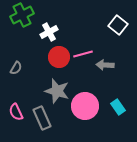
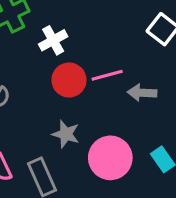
gray star: (57, 91) -> (66, 134), size x0.7

